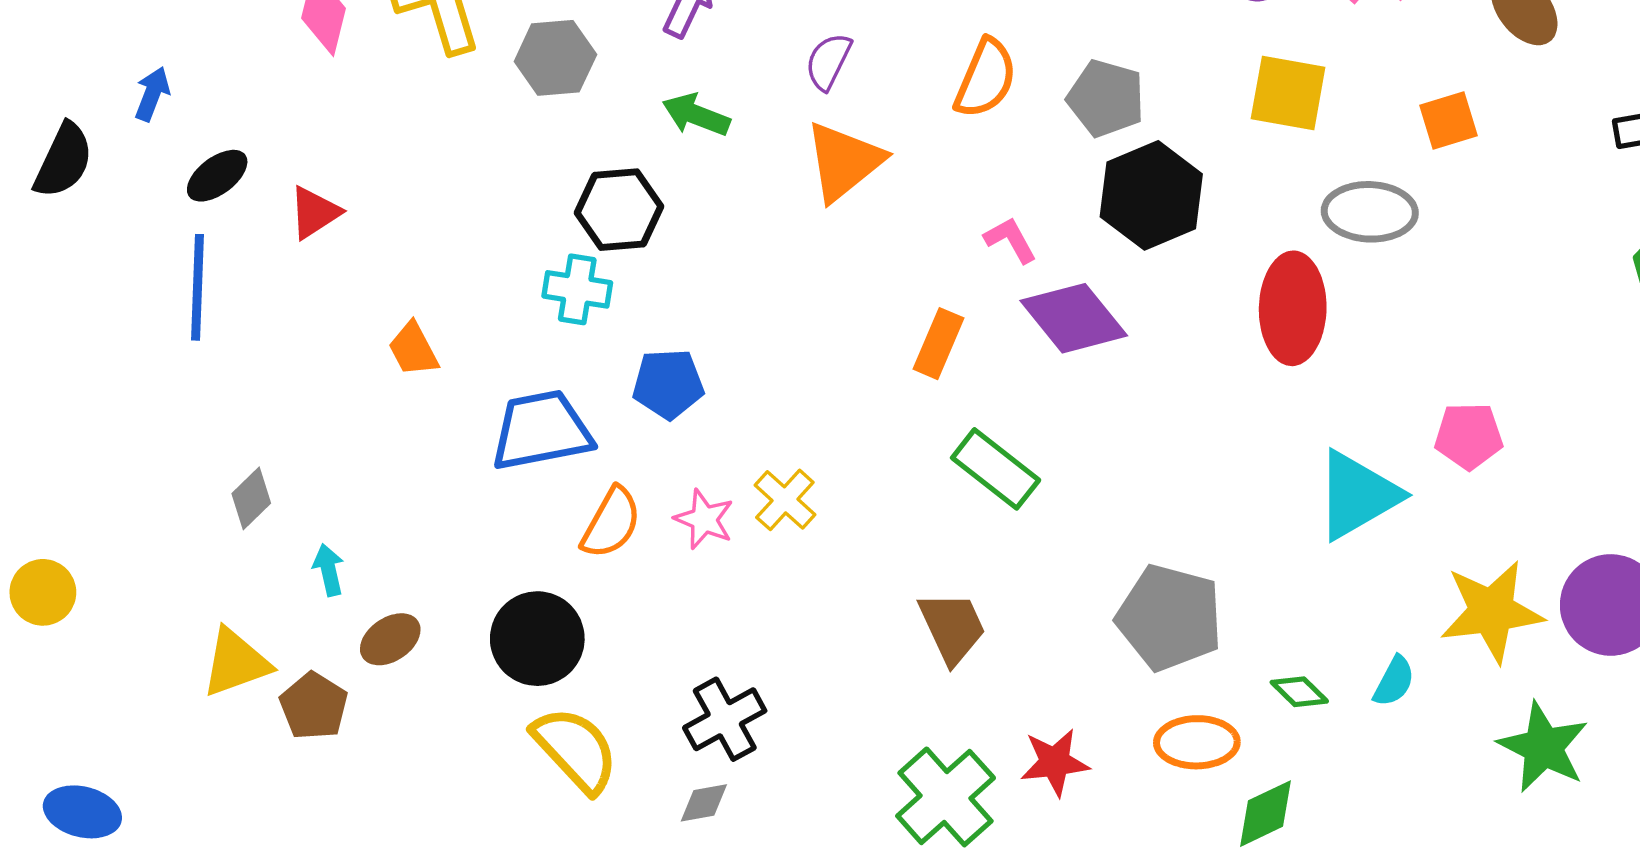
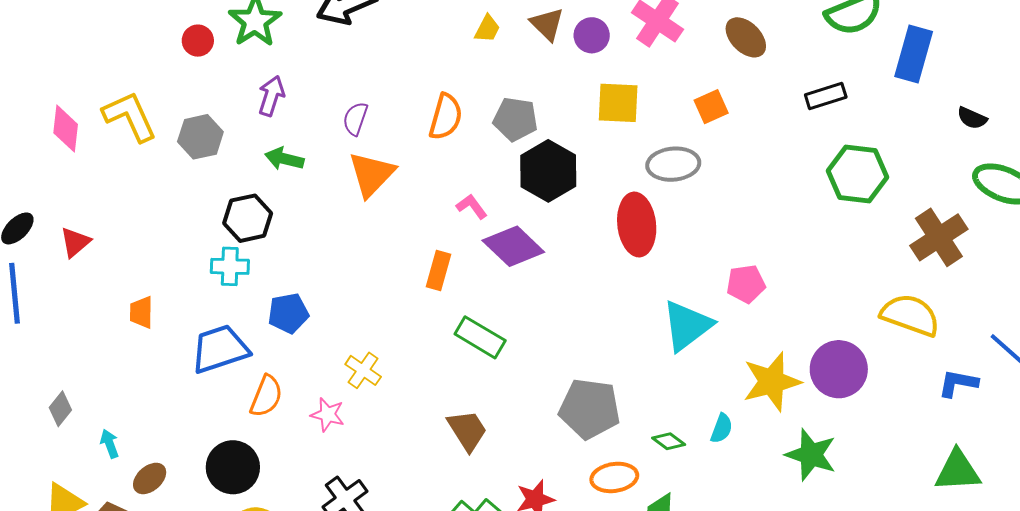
orange trapezoid: (413, 349) -> (141, 312), turned 36
pink star: (704, 519) -> (328, 415), moved

